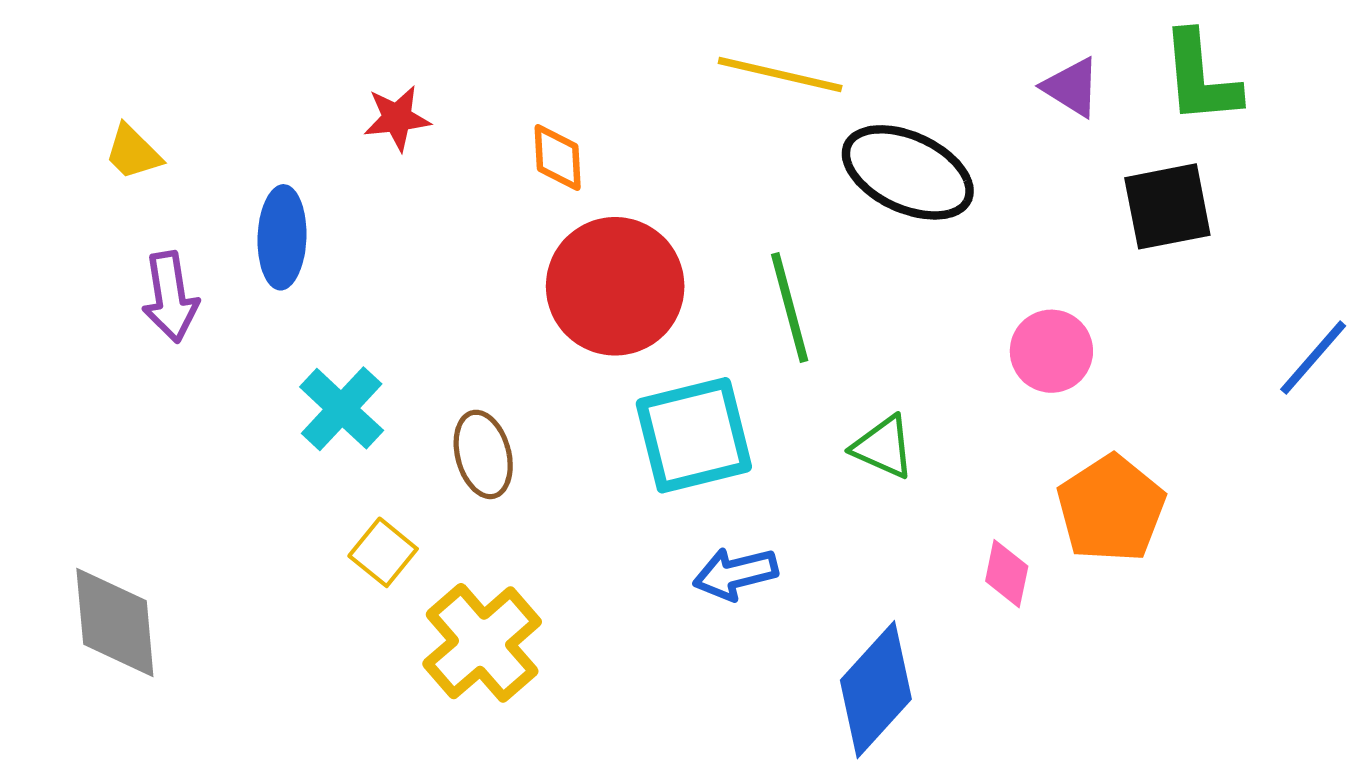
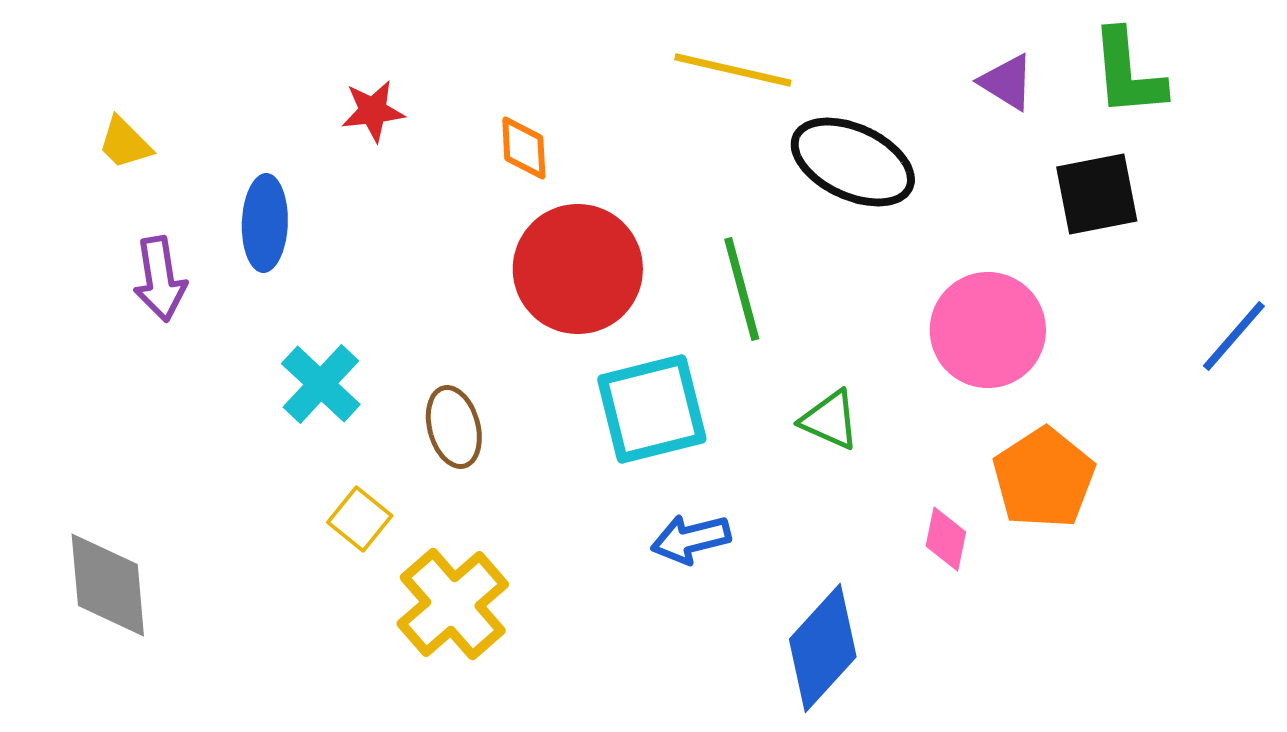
pink circle: (1051, 351) -> (988, 330), size x1.5

